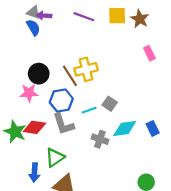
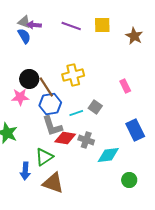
brown star: (140, 19) -> (134, 36), moved
pink rectangle: (149, 53) -> (125, 86), moved
brown line: (70, 76) -> (46, 87), moved
red diamond: (34, 127) -> (65, 138), moved
cyan diamond: (125, 128) -> (108, 155), moved
blue rectangle: (153, 128) -> (135, 130), size x1.5

